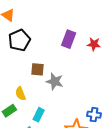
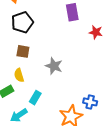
purple rectangle: (69, 39) -> (72, 12), moved, turned -36
brown square: (38, 69) -> (23, 51), moved

